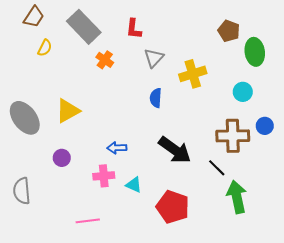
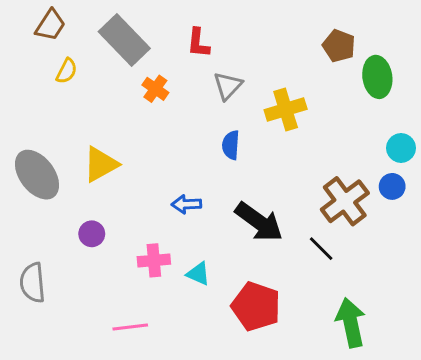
cyan circle: (243, 92) -> (401, 148), moved
brown cross: (233, 136) -> (345, 201), turned -36
blue arrow: (117, 148) -> (186, 204), moved
green arrow: (237, 197) -> (351, 323), moved

